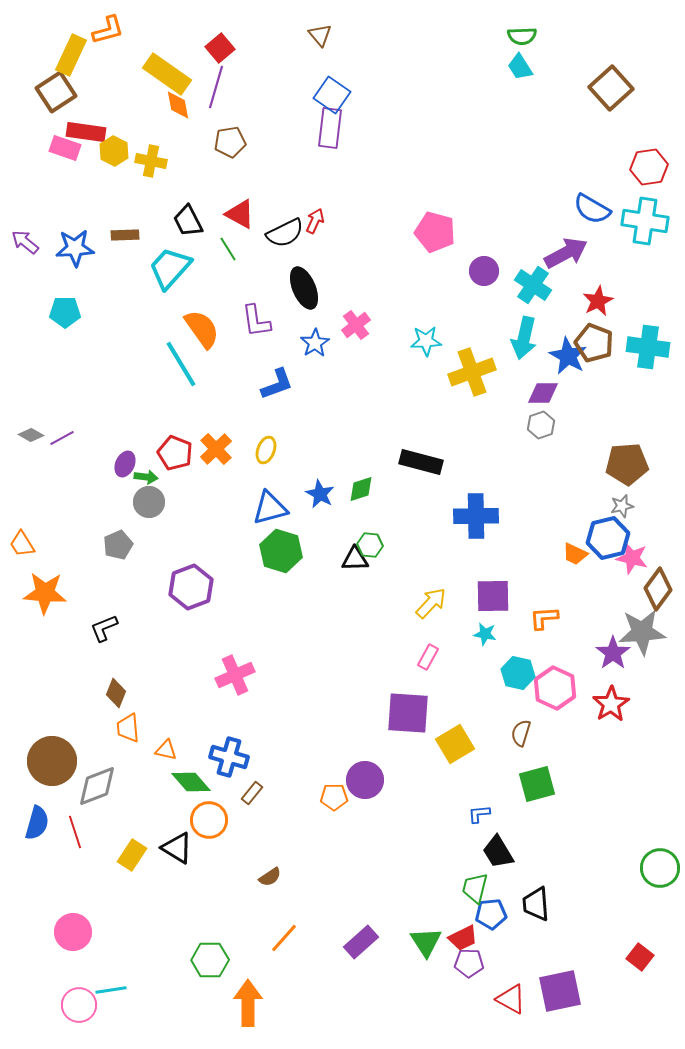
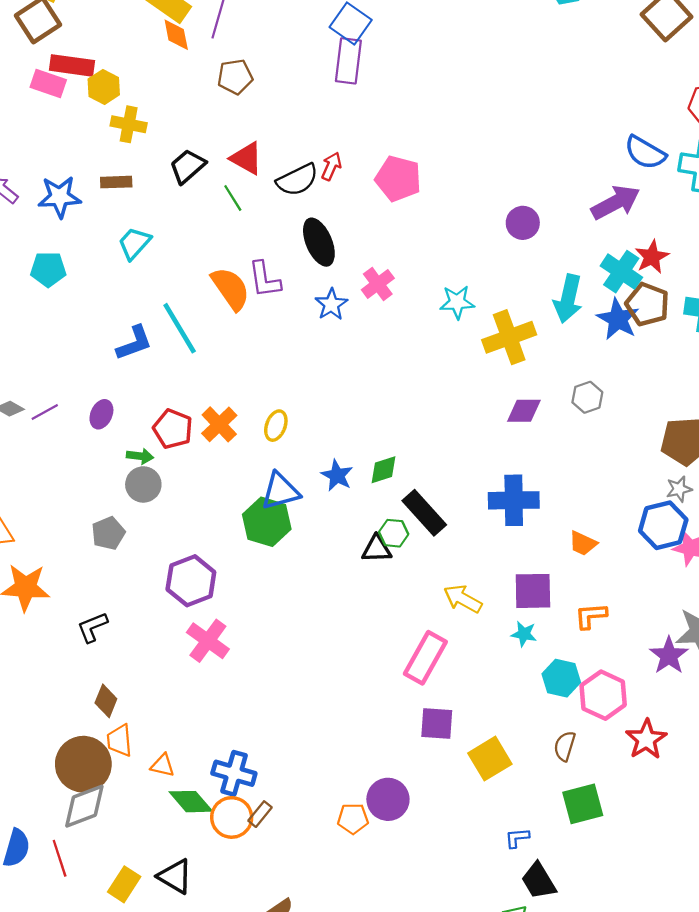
yellow cross: (151, 161) -> (129, 124), moved
black trapezoid: (188, 221) -> (188, 166), turned 76
pink pentagon: (435, 232) -> (398, 179), moved
cyan trapezoid: (170, 268) -> (134, 243), moved, size x0.7
cyan cross: (533, 285) -> (621, 272), moved
orange semicircle: (202, 329) -> (231, 289), moved
blue L-shape: (277, 384) -> (134, 343), moved
purple diamond: (543, 393) -> (524, 411), moved
black rectangle: (421, 462) -> (424, 513), moved, turned 33
purple ellipse: (125, 464) -> (101, 414), moved
green hexagon: (281, 551) -> (267, 522), moved
orange trapezoid: (575, 554) -> (583, 543), moved
yellow arrow: (431, 603) -> (463, 599), turned -104
pink rectangle: (428, 657) -> (425, 658), moved, size x1.8
pink cross: (235, 675) -> (208, 641), moved, turned -30
red star: (611, 704) -> (646, 739), moved
purple square: (408, 713) -> (437, 723), size x0.7
brown circle: (52, 761) -> (83, 764), moved
orange circle: (209, 820) -> (232, 817), moved

